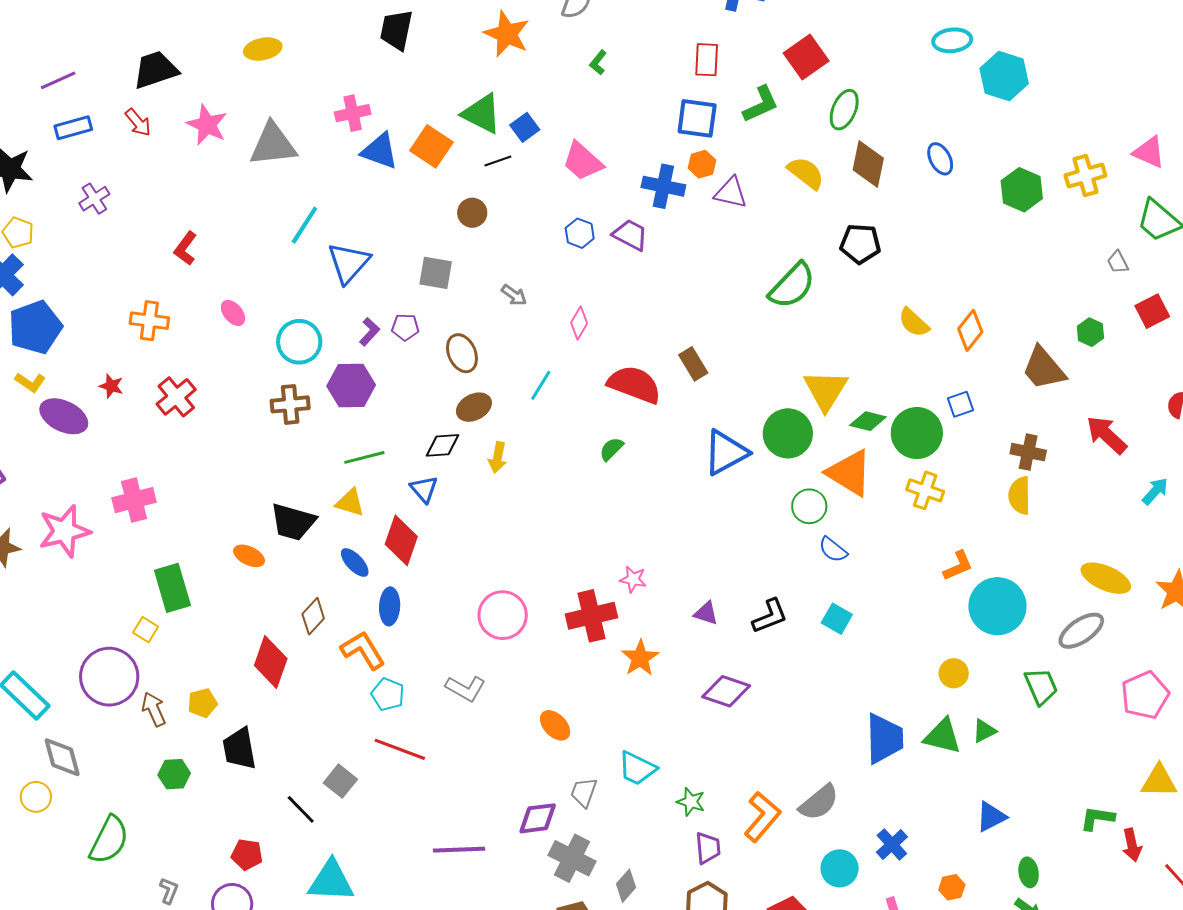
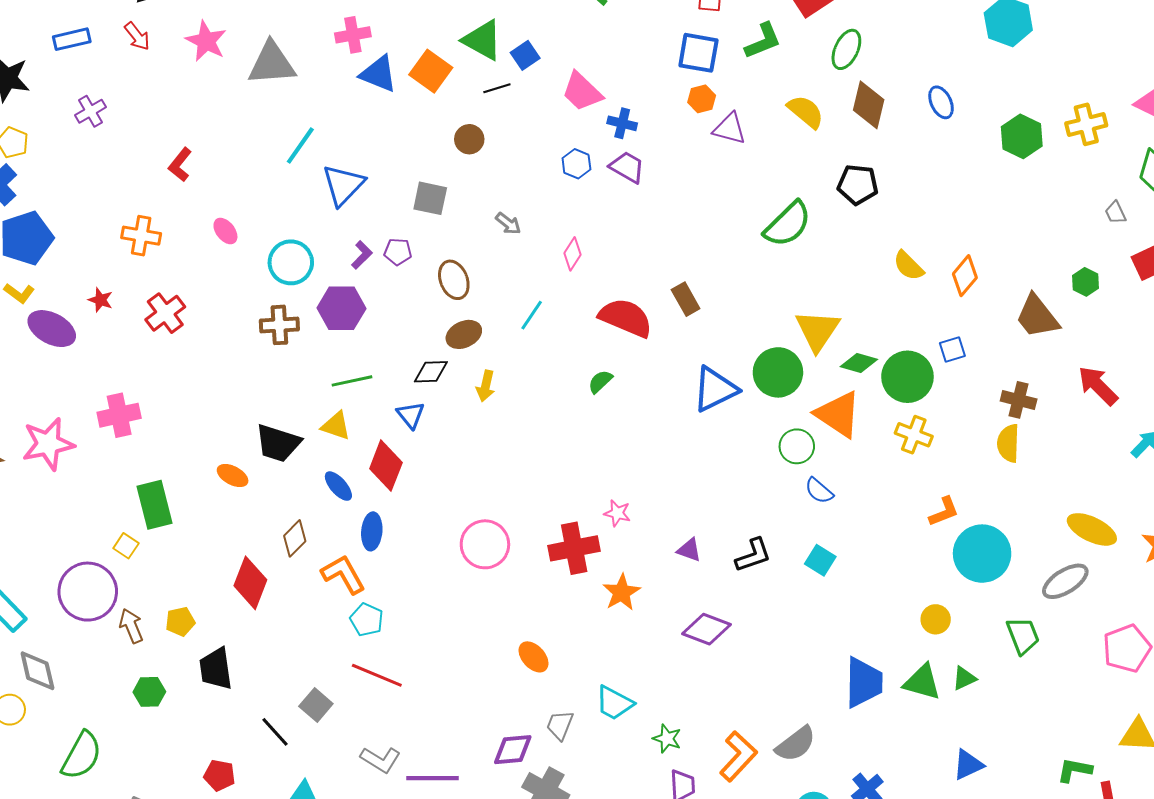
blue cross: (663, 186) -> (622, 123), moved, size x0.7
gray L-shape: (466, 688) -> (380, 760), moved

